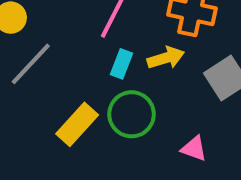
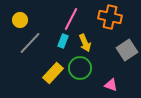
yellow arrow: (166, 58) -> (85, 43), moved, turned 84
cyan rectangle: (121, 64) -> (63, 41), moved

